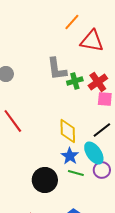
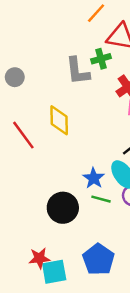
green cross: (75, 81) -> (101, 59), moved
yellow diamond: (68, 131) -> (59, 120), moved

